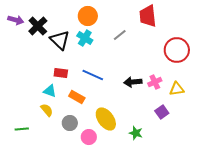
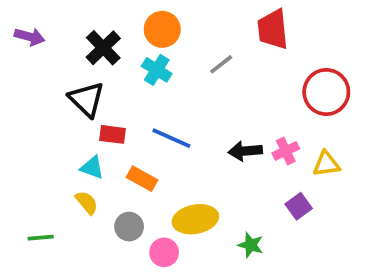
black cross: (38, 26) -> (103, 48), moved
black triangle: (60, 40) -> (87, 99), moved
yellow ellipse: (106, 119) -> (195, 219), turned -65

